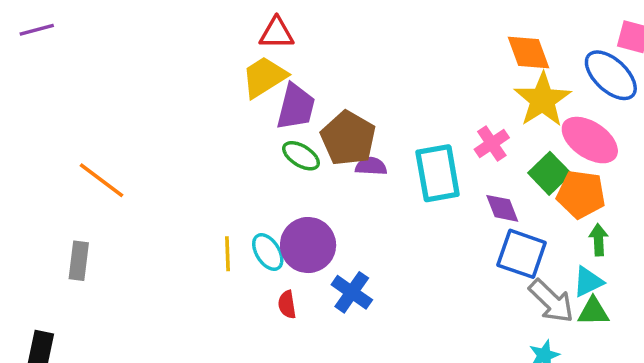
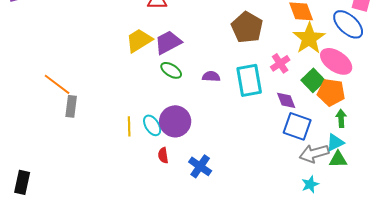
yellow trapezoid: (264, 77) -> (139, 40), moved
purple trapezoid: (296, 107) -> (168, 42), turned -132
brown pentagon: (348, 138) -> (247, 27), moved
gray rectangle: (79, 261) -> (71, 106), moved
blue cross: (352, 292) -> (200, 166), moved
gray arrow: (551, 301) -> (314, 153), turned 120

